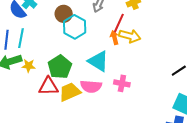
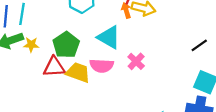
pink cross: (122, 83) -> (136, 61), turned 35
yellow trapezoid: (70, 92) -> (78, 73), turned 45

